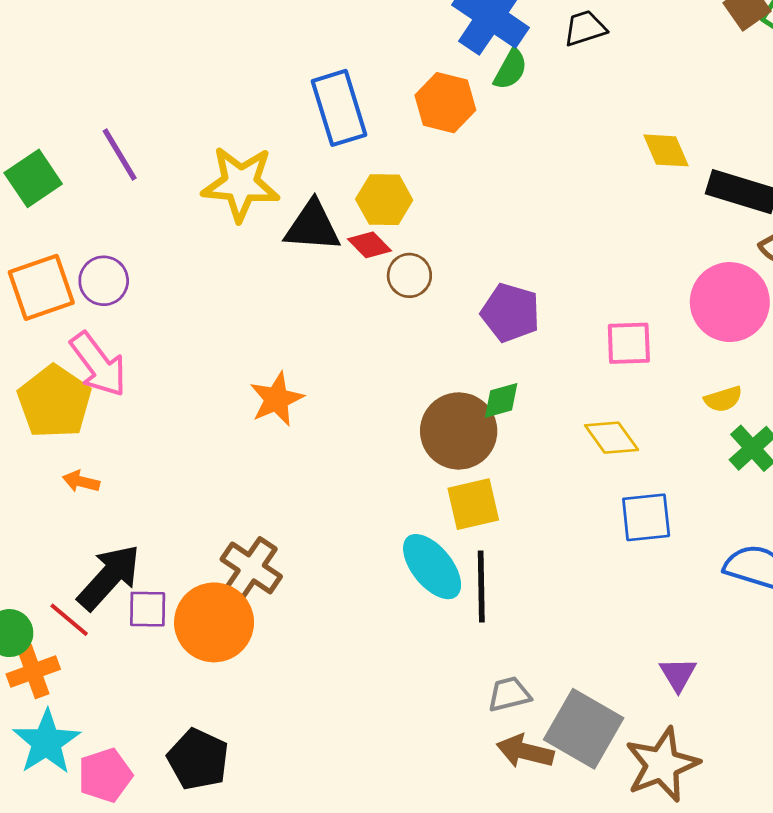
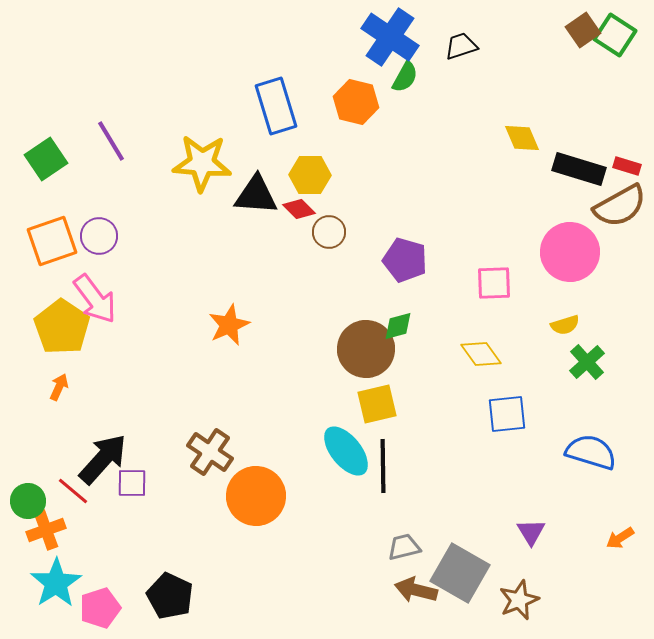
orange arrow: (81, 481) -> (59, 387), moved, turned 100
orange circle: (214, 622) -> (256, 496), moved
brown star: (662, 765) -> (519, 600), size x0.7

